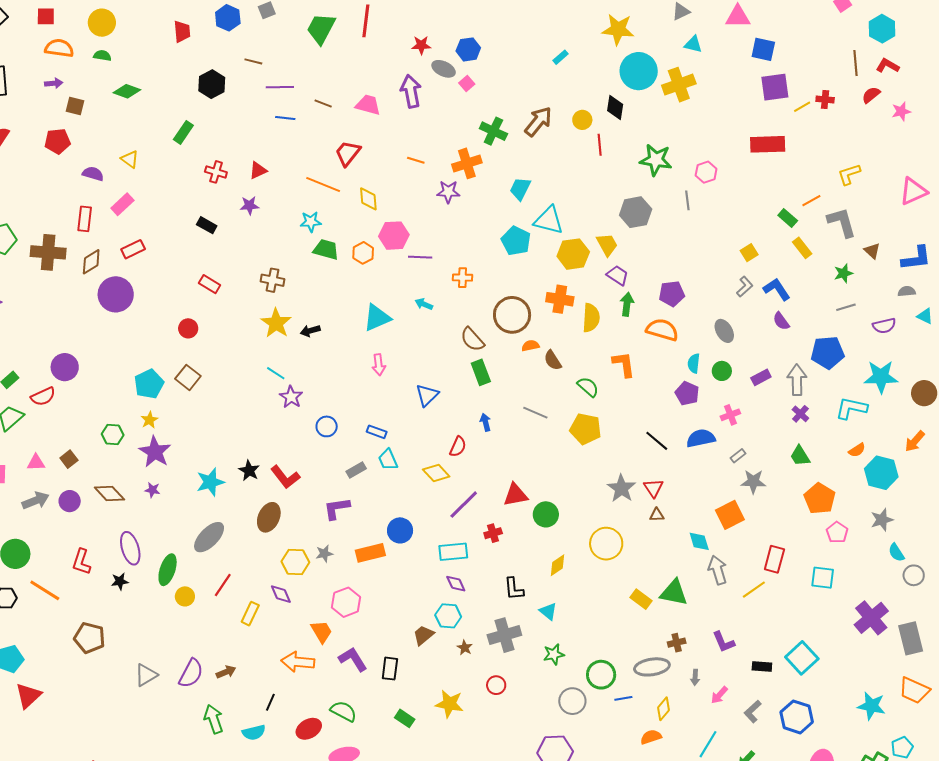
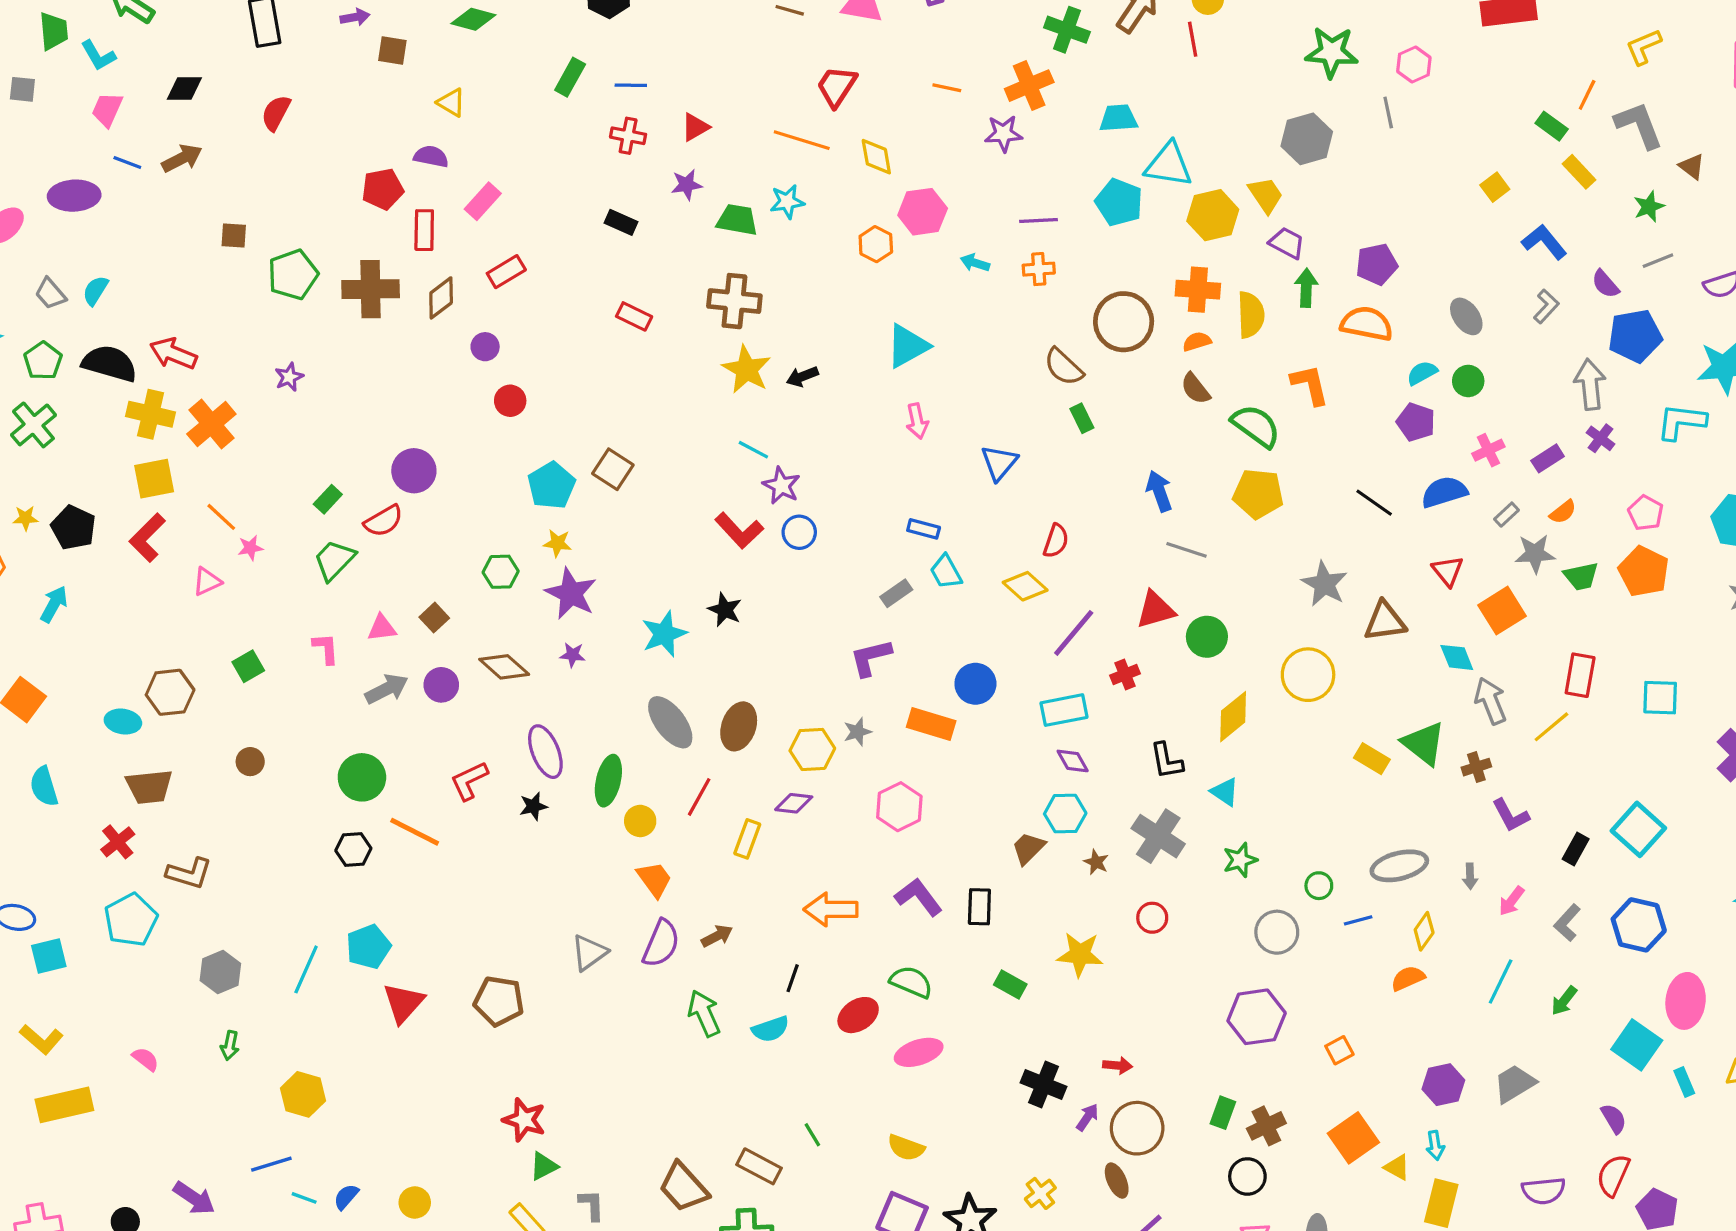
blue line: (285, 118) -> (631, 85), moved
red pentagon: (58, 141) -> (383, 189), moved
red line: (600, 145) -> (1193, 39), moved
yellow triangle: (130, 159) -> (451, 103), moved
cyan trapezoid: (520, 189) -> (1118, 118), turned 65
orange line: (811, 201) -> (1587, 95), turned -30
green trapezoid: (326, 249) -> (737, 220), moved
purple line: (420, 257) -> (1038, 221), moved
brown cross: (273, 280) -> (734, 301), size x1.4
gray L-shape: (745, 287) -> (1546, 306), moved
purple circle: (116, 294) -> (485, 347), size x0.5
cyan arrow: (424, 304) -> (975, 263), moved
purple semicircle: (781, 321) -> (1605, 284), moved
red circle: (188, 328) -> (510, 401), moved
orange semicircle: (530, 346) -> (1197, 342), moved
cyan semicircle: (694, 363) -> (1422, 373), turned 60
green rectangle: (481, 372) -> (1082, 418), size x0.7
purple rectangle: (761, 377) -> (1548, 458), moved
green semicircle: (588, 387) -> (1256, 426), size x1.4
gray line: (535, 413) -> (1186, 550), moved
yellow star: (149, 420) -> (558, 543), turned -30
blue arrow: (486, 422) -> (1159, 491), moved, size x1.4
blue circle: (327, 426) -> (799, 532), moved
orange semicircle: (857, 450) -> (1563, 512), moved
green trapezoid: (800, 456) -> (1581, 576), moved, turned -65
red L-shape: (285, 477) -> (739, 530), moved
red triangle: (653, 488) -> (1448, 571), moved
brown triangle: (657, 515) -> (1385, 621), size x1.8
brown ellipse: (269, 517) -> (739, 726), moved
pink pentagon: (837, 532) -> (1646, 513), moved
gray ellipse: (209, 537) -> (670, 722), turned -76
orange rectangle: (370, 553) -> (931, 724), turned 36
red L-shape: (81, 562) -> (469, 781), turned 52
yellow diamond: (558, 565) -> (1233, 717), size x1.4
green triangle: (674, 593) -> (1424, 743), turned 32
purple diamond: (281, 594) -> (794, 803), turned -55
orange trapezoid: (321, 632) -> (654, 879), moved
gray cross: (504, 635) -> (1158, 836), turned -36
brown pentagon: (89, 638) -> (499, 1001), moved
brown cross: (677, 643) -> (1476, 767), moved
black rectangle: (762, 666) -> (1576, 849), turned -60
green circle: (601, 675) -> (1319, 886), size x0.6

